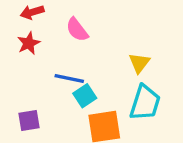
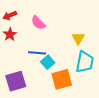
purple square: (29, 120) -> (16, 81), size x1.5

